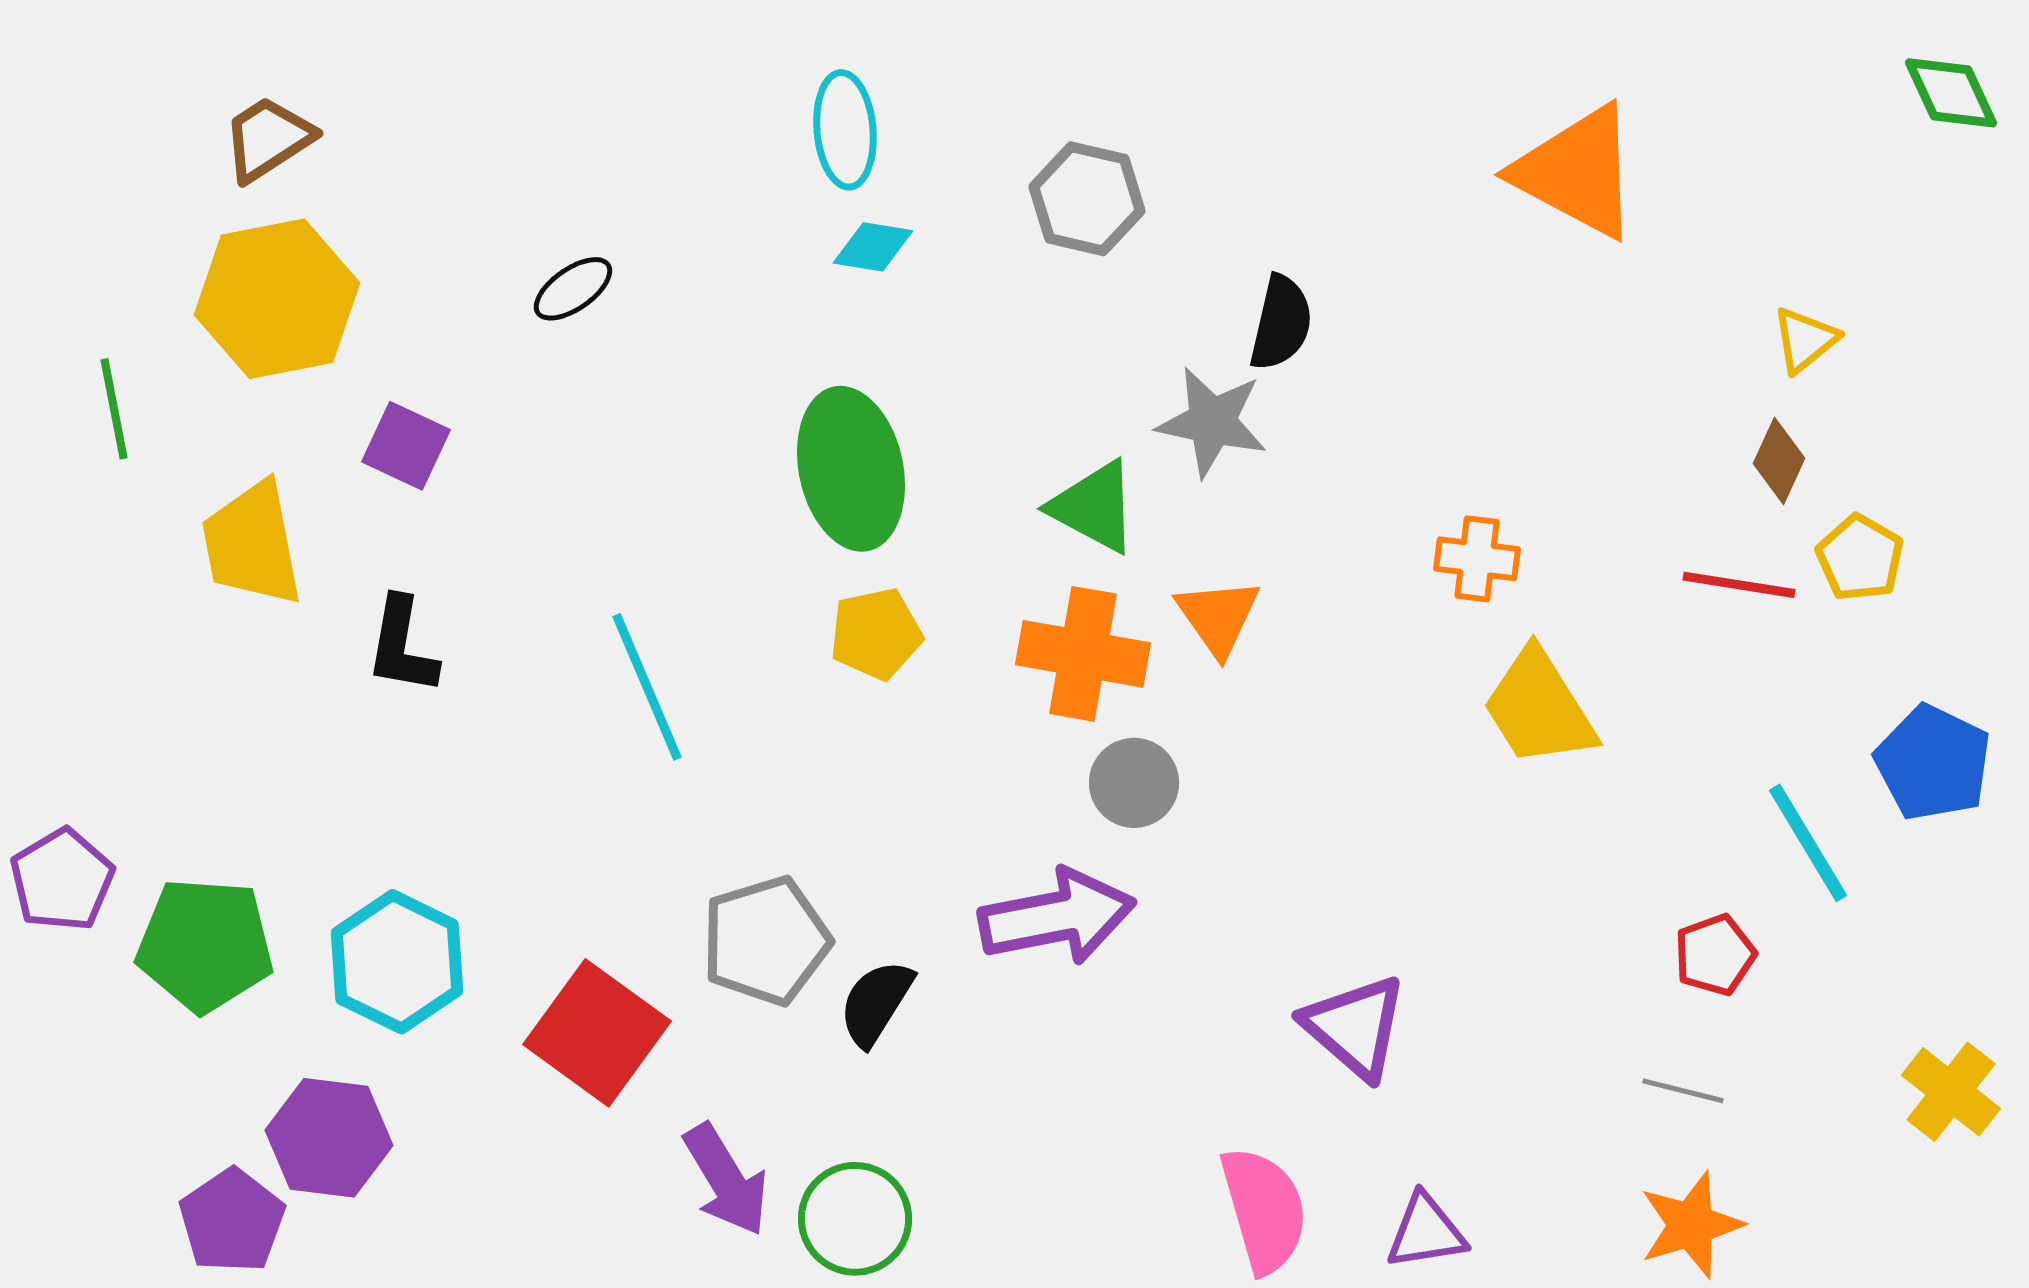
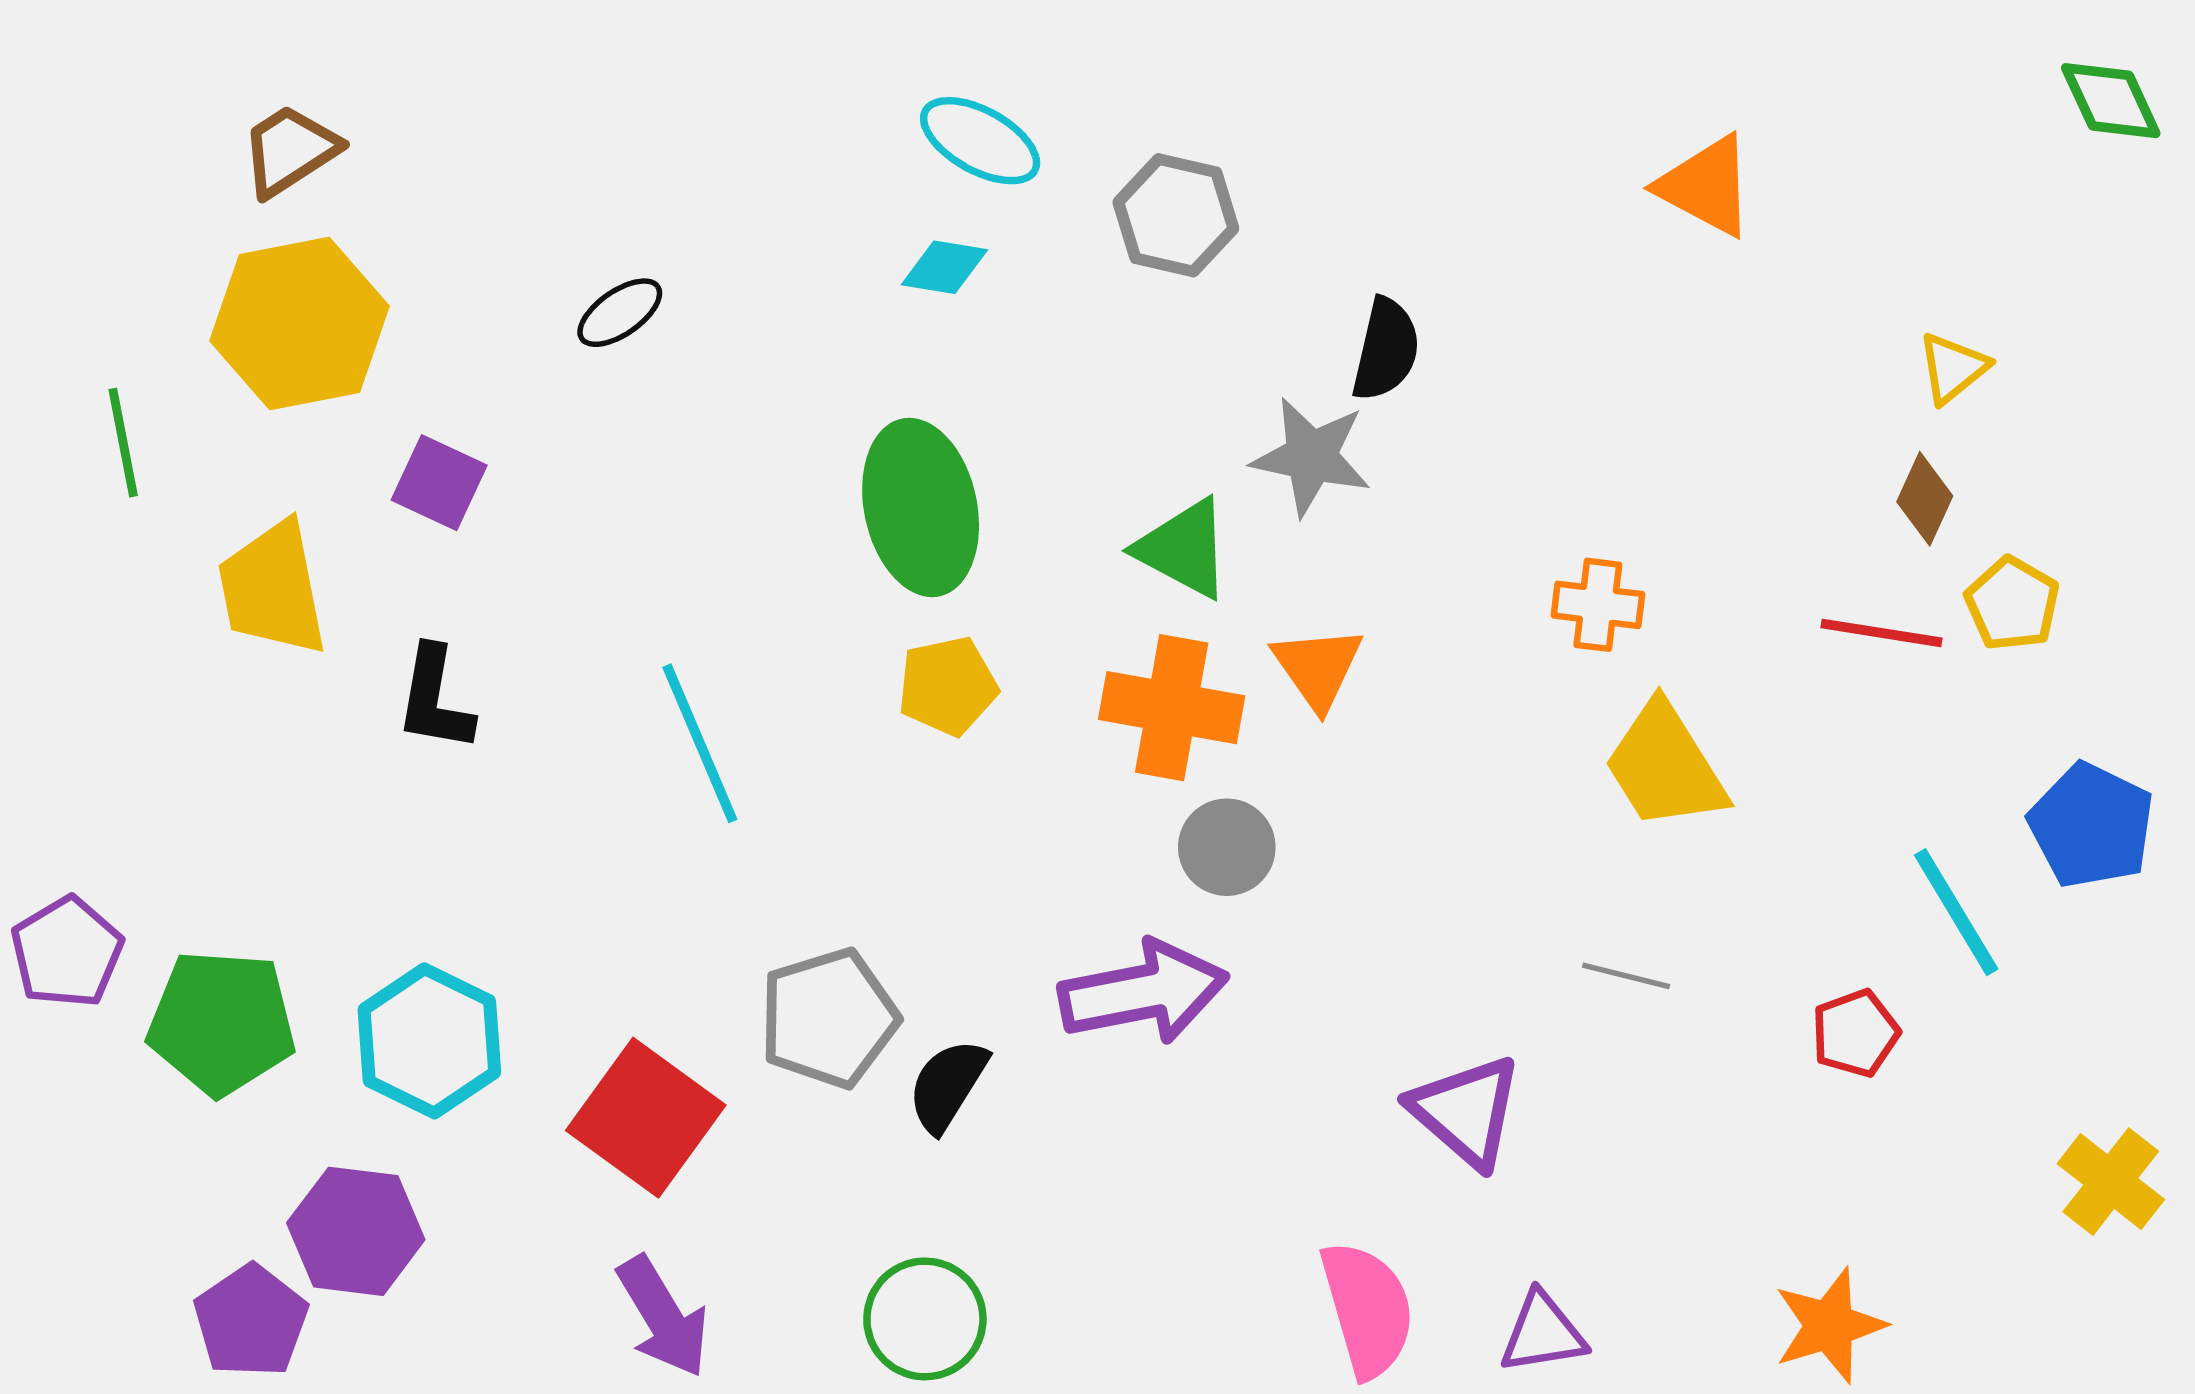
cyan ellipse: (845, 130) -> (980, 141), moved, turned -56
orange triangle: (1577, 172) -> (1706, 186), size x0.7
gray line: (1683, 1091) -> (1626, 976), moved
purple arrow: (726, 1180) -> (663, 1317), moved

